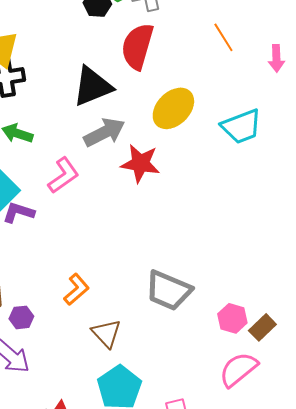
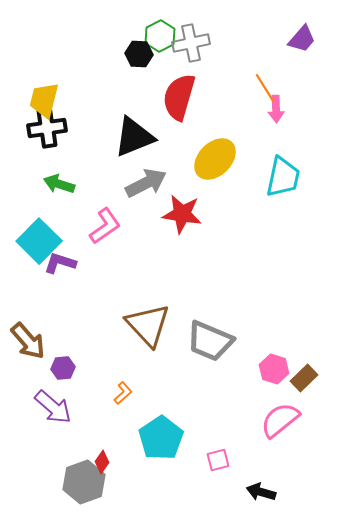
pink arrow: (276, 58) -> (276, 109), moved
cyan trapezoid: (241, 126) -> (283, 177), turned -57
orange L-shape: (76, 289) -> (123, 393), moved, size x0.7
brown triangle: (106, 333) -> (148, 325), moved, size x1.5

